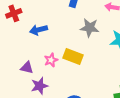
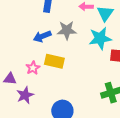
blue arrow: (38, 30) -> (42, 36), moved

